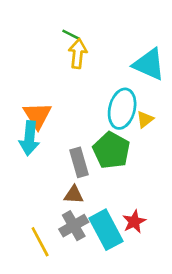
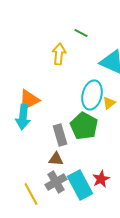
green line: (71, 35) -> (81, 33), moved
orange triangle: (37, 115) -> (29, 100), turned 35

